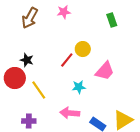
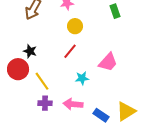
yellow circle: (83, 49) -> (75, 26), moved
purple cross: (29, 121) -> (45, 103), moved

